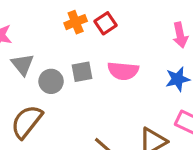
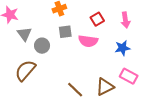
red square: (105, 23) -> (97, 19), moved
gray square: (82, 72) -> (65, 32), moved

